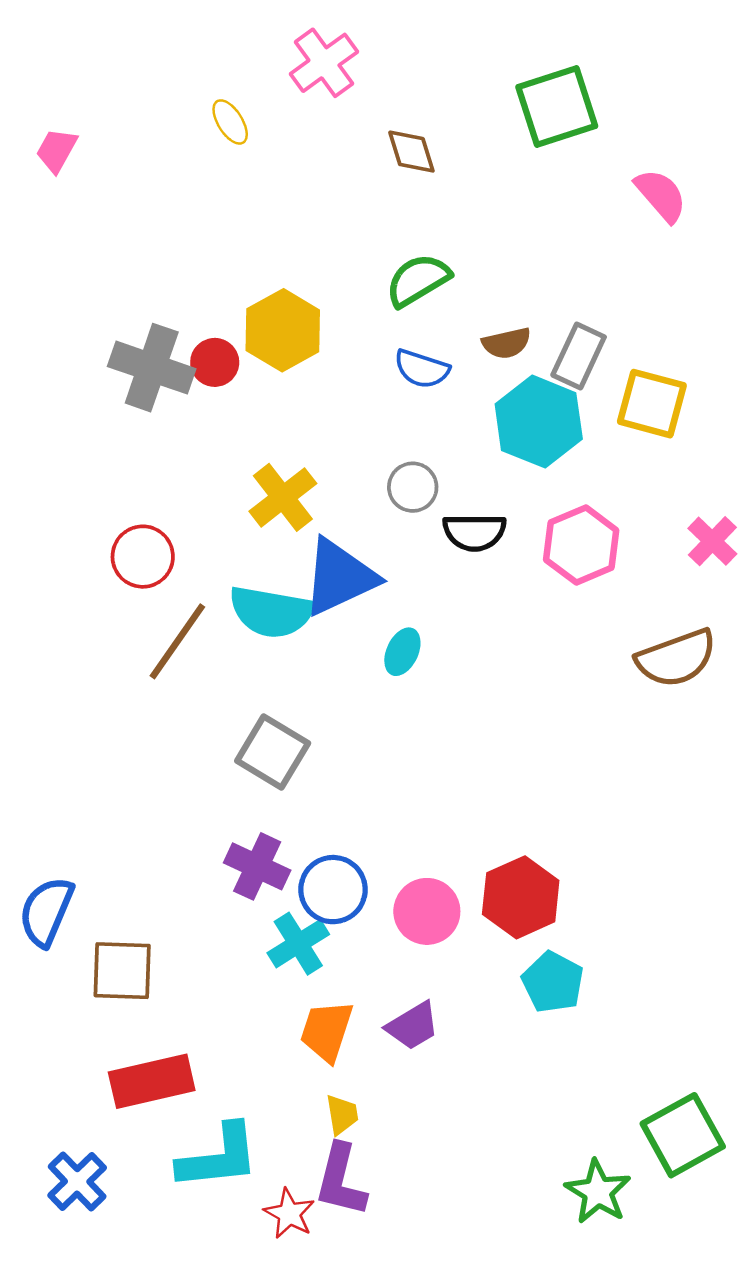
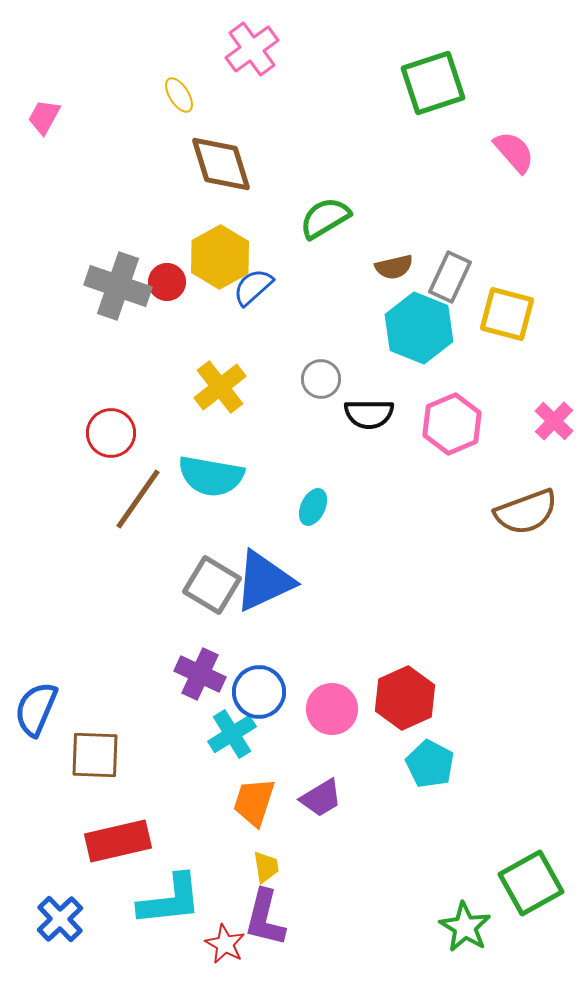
brown diamond: (411, 152) -> (221, 164), moved, size x1.6
blue semicircle: (422, 369) -> (253, 287), moved, turned 120
blue triangle: (339, 577) -> (264, 581), moved

